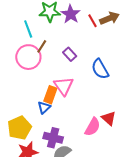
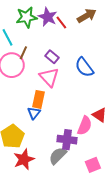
red line: (92, 21) -> (61, 23), moved
pink triangle: (64, 86) -> (49, 77), moved
purple cross: (53, 138) -> (67, 140), moved

